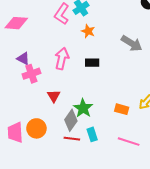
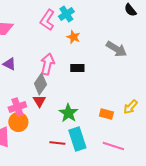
pink cross: (31, 74) -> (17, 107), moved
gray diamond: (71, 120) -> (40, 84), moved
orange circle: (36, 128) -> (18, 122), moved
cyan rectangle: (92, 134) -> (77, 139), size x1.6

